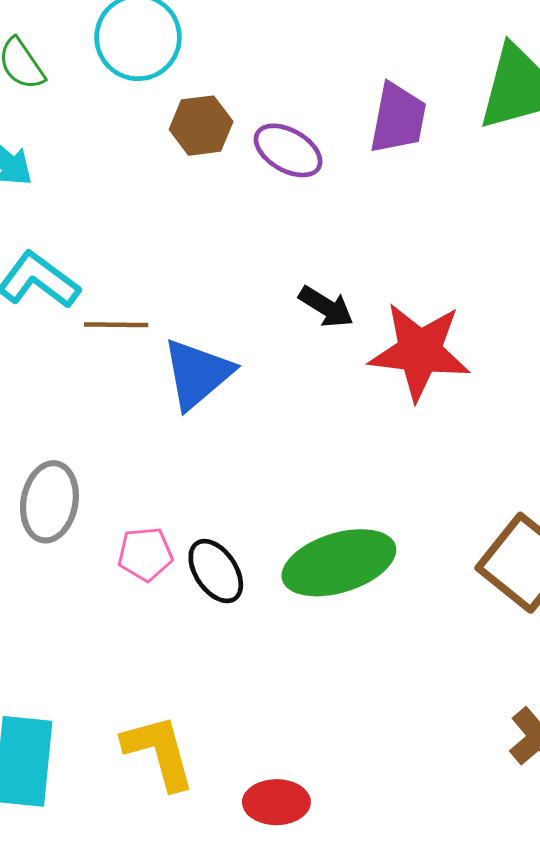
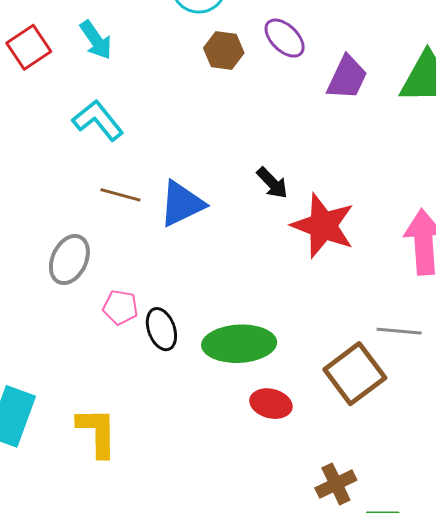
purple ellipse: (288, 150) -> (285, 38), moved
brown line: (116, 325) -> (120, 195), moved
red ellipse: (276, 802) -> (271, 404), moved

